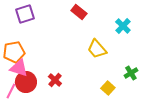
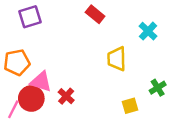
yellow trapezoid: (97, 49) -> (117, 59), turned 40
pink triangle: (19, 68) -> (41, 82), moved
yellow square: (108, 88) -> (130, 106), turned 32

